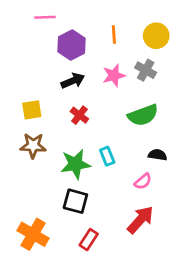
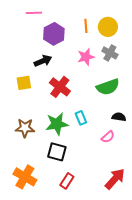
yellow circle: (156, 36) -> (108, 27), moved
black arrow: (73, 81) -> (43, 61), moved
red cross: (79, 115) -> (60, 87), size x1.5
brown star: (33, 146) -> (25, 128), moved
red arrow: (140, 220) -> (115, 179), moved

